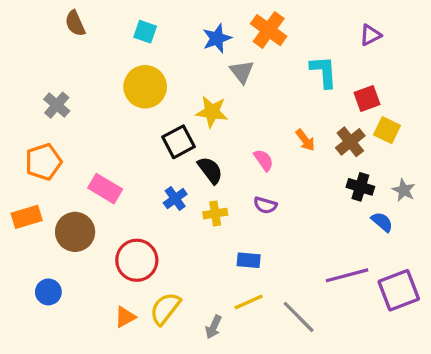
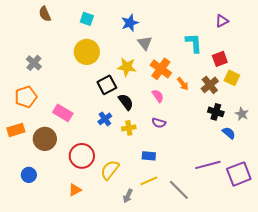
orange cross: (269, 30) -> (161, 69), moved
yellow semicircle: (165, 309) -> (110, 170), moved

